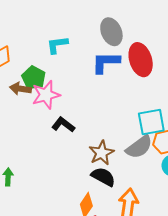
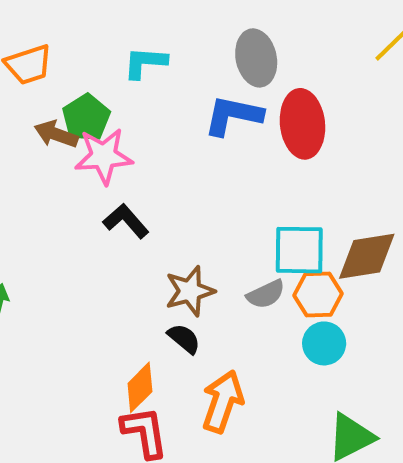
gray semicircle: (139, 147) -> (266, 294), size x0.7
black semicircle: (103, 177) -> (184, 339), size x0.7

